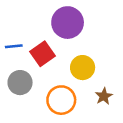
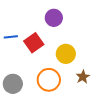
purple circle: (68, 23) -> (54, 18), size x0.7
gray circle: (20, 83) -> (13, 84), moved

